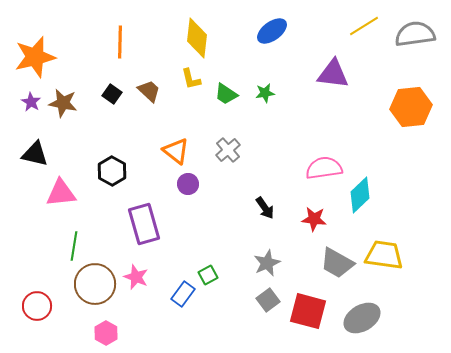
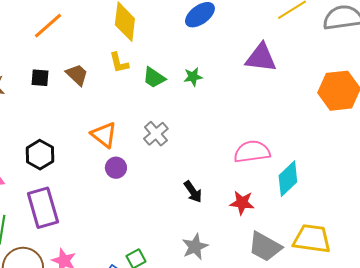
orange line: (120, 42) -> (48, 26), turned 48
black square: (112, 94) -> (40, 78), turned -30
purple rectangle: (144, 224) -> (43, 208), moved

